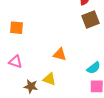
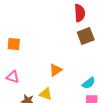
orange triangle: (60, 54) -> (56, 70), turned -48

